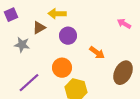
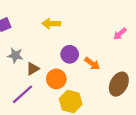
pink arrow: (124, 24) -> (120, 34), turned -72
brown triangle: (39, 28) -> (33, 69), moved
purple circle: (68, 36) -> (70, 54), moved

